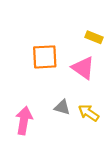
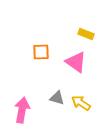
orange square: (45, 57) -> (41, 52), size x0.7

